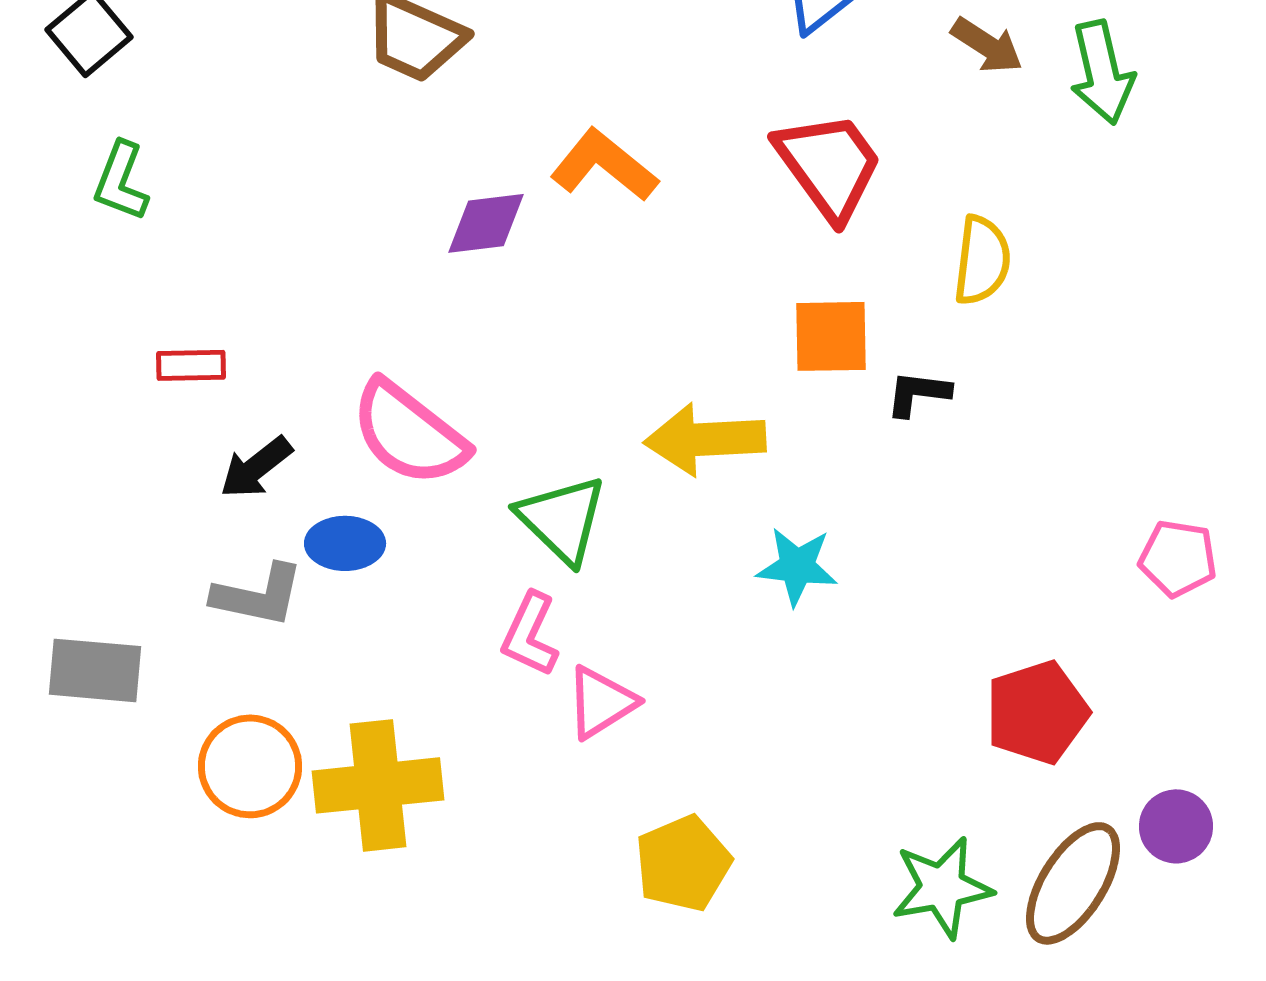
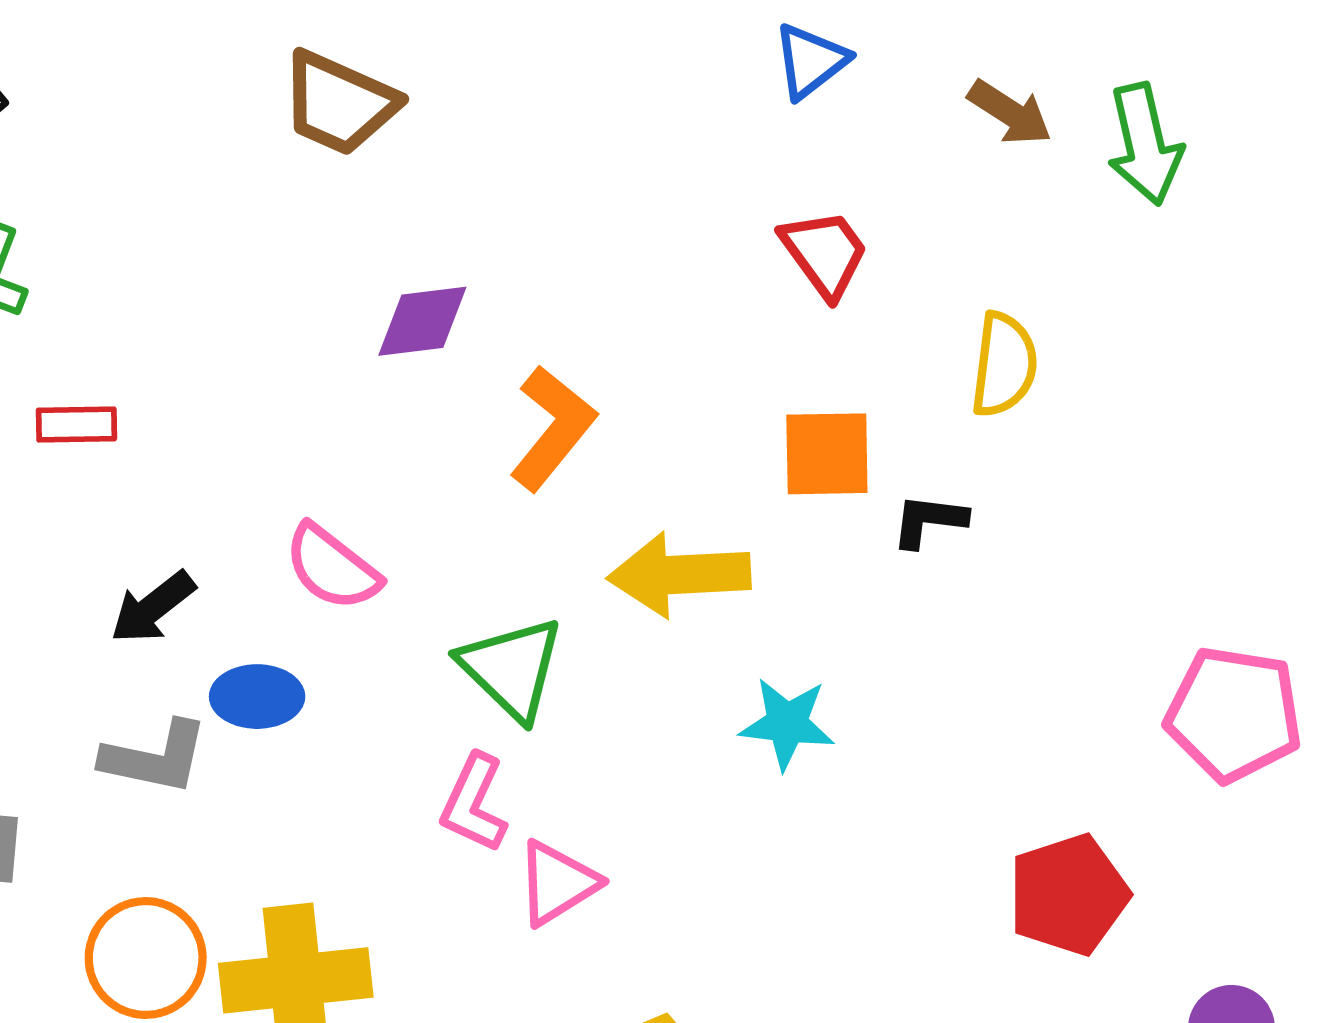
orange L-shape: (604, 165) -> (553, 428), moved, turned 90
red trapezoid: (829, 165) -> (825, 253), size x0.7
red rectangle: (191, 365) -> (76, 424), moved
pink semicircle: (409, 433) -> (332, 568), size x0.7
pink pentagon: (1178, 558) -> (1234, 714), size x1.5

